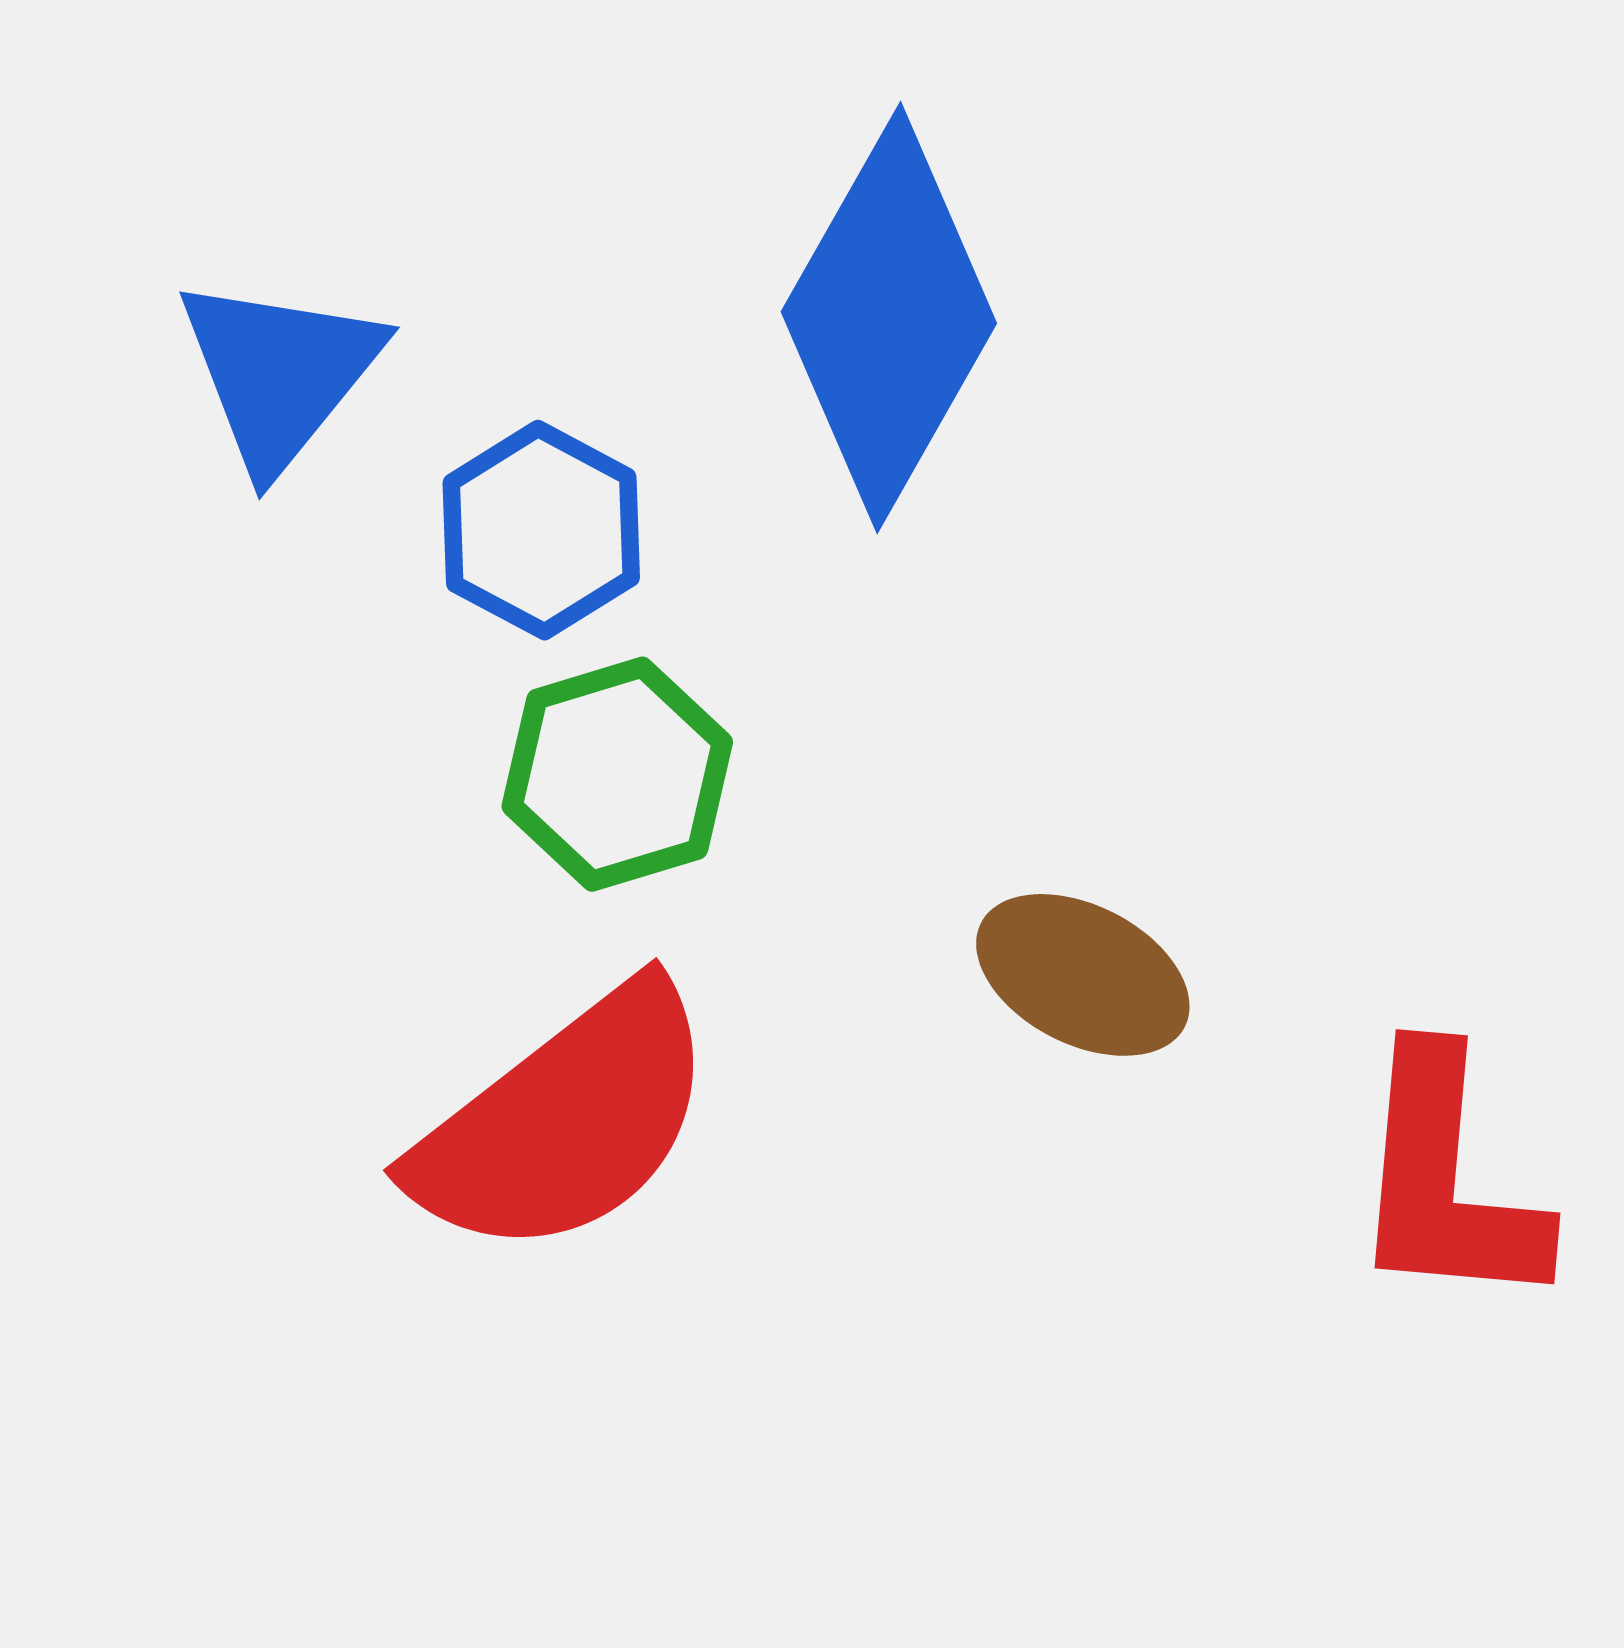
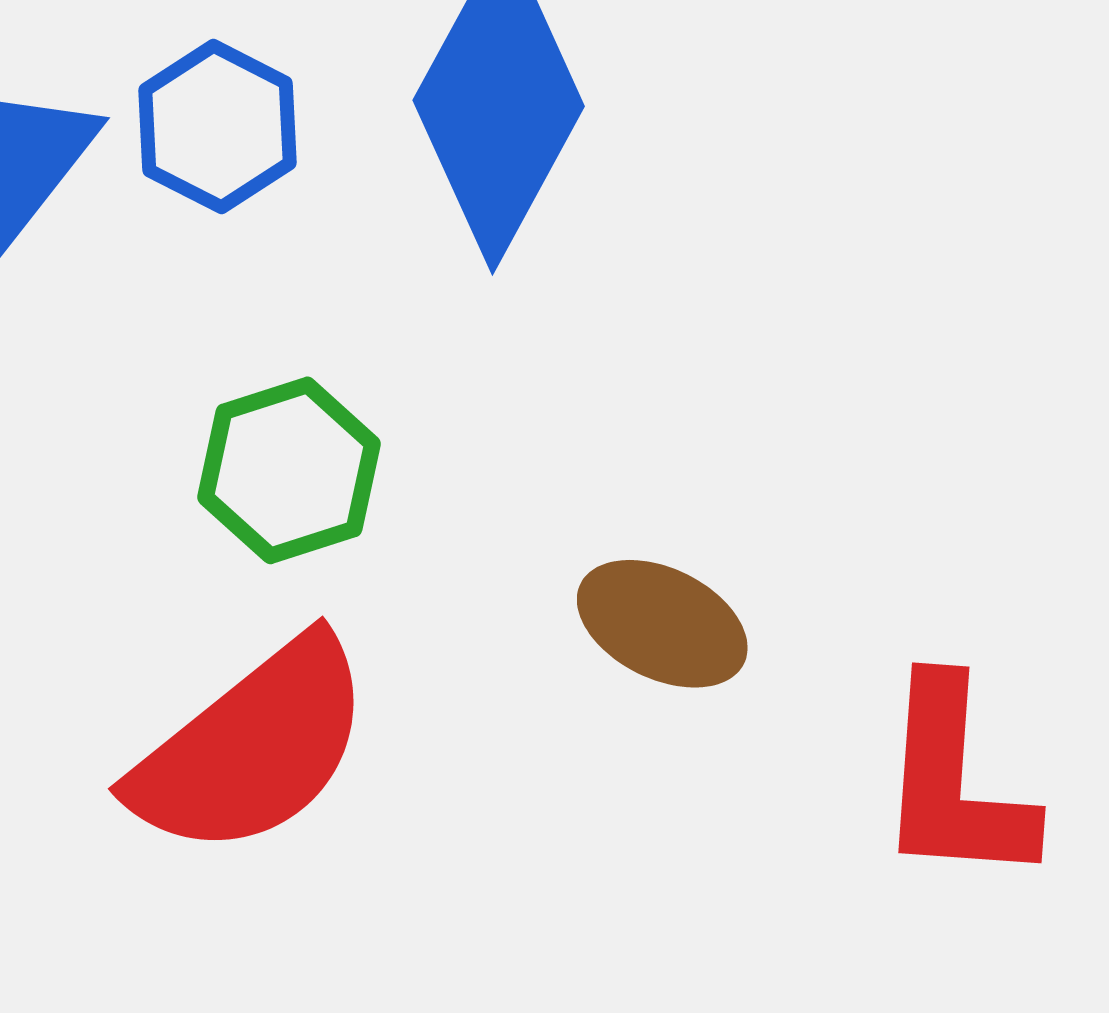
blue hexagon: (541, 530) -> (218, 127), moved

